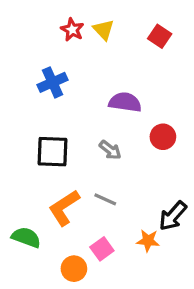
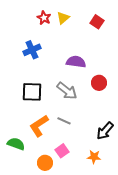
yellow triangle: (104, 30) -> (63, 18), turned 32
gray arrow: (110, 150) -> (67, 91), size x1.5
orange star: (148, 241) -> (94, 157), moved

